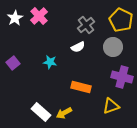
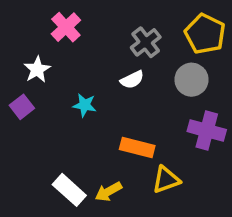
white star: (15, 18) -> (37, 69), moved
yellow triangle: (111, 106) -> (166, 180), moved

